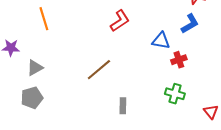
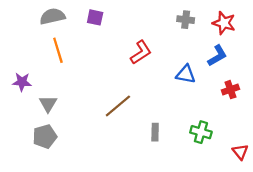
red cross: (179, 60) -> (230, 90), moved
gray triangle: (35, 68) -> (48, 104), turned -30
gray rectangle: (123, 106) -> (155, 132), moved

